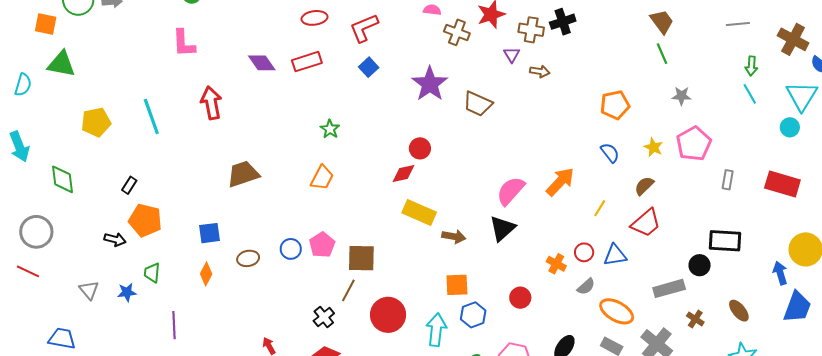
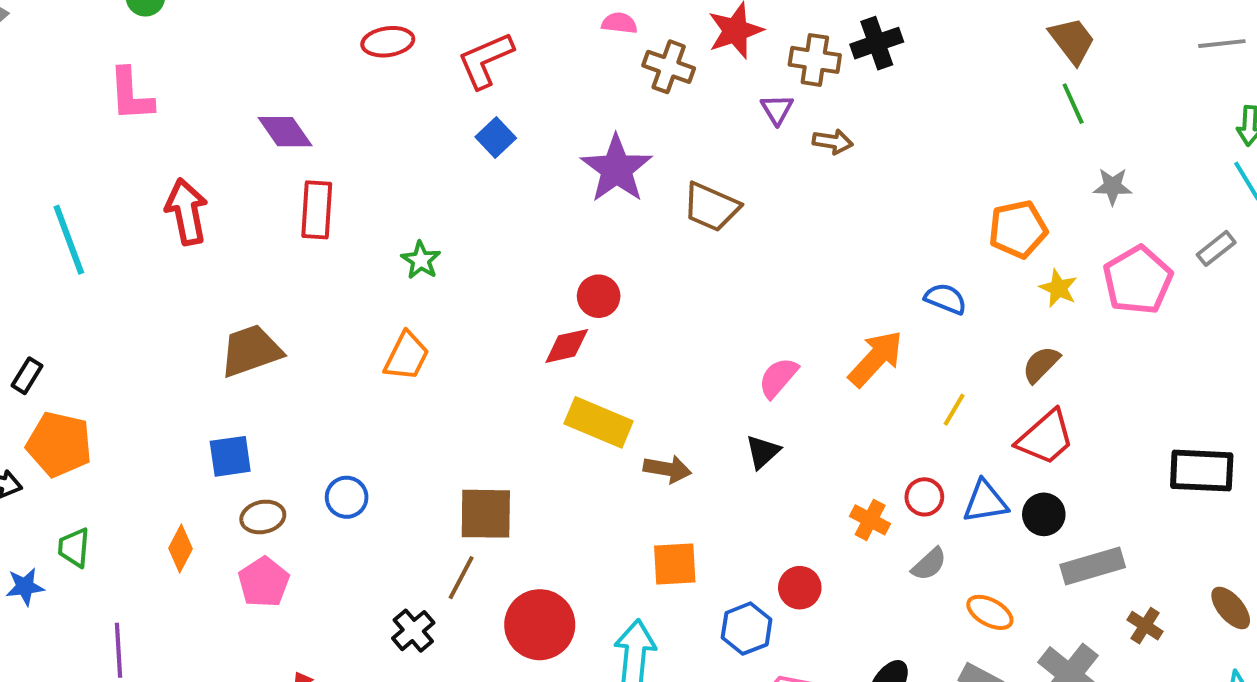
red rectangle: (307, 62) -> (317, 210), moved, turned -68
orange pentagon: (615, 105) -> (1018, 229), moved
blue semicircle: (610, 153) -> (946, 299), moved, turned -30
gray rectangle: (728, 180) -> (1216, 248), moved, turned 42
pink semicircle: (511, 191) -> (778, 378), size x0.7
black triangle: (502, 228) -> (763, 452), size x0.7
blue square: (210, 233) -> (230, 456), moved
pink pentagon: (322, 245) -> (264, 582), moved
black circle: (700, 265) -> (1044, 514), moved
orange ellipse: (617, 311) -> (990, 612), size x0.7
blue hexagon: (473, 315) -> (747, 629), moved

